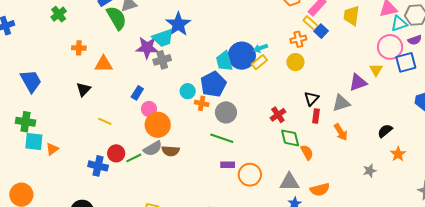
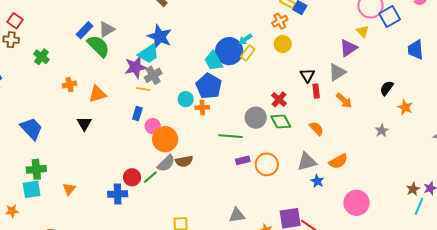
gray circle: (226, 112) -> (256, 118), moved
yellow line: (105, 121) -> (143, 89), moved
green diamond: (290, 138) -> (281, 121), moved
cyan square: (34, 141) -> (32, 189), moved

